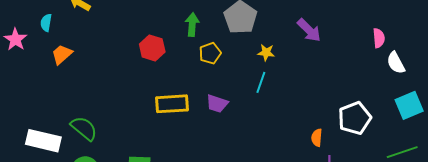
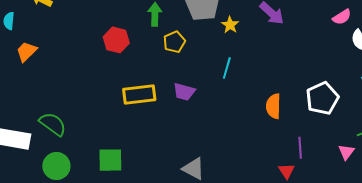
pink semicircle: (379, 38) -> (342, 17), turned 66
yellow star: (266, 53) -> (230, 25), moved, turned 30
orange semicircle: (317, 138) -> (273, 106), moved, size x1.4

